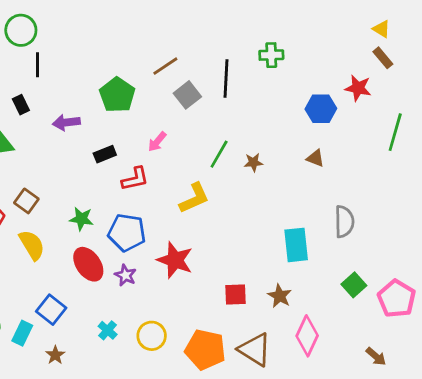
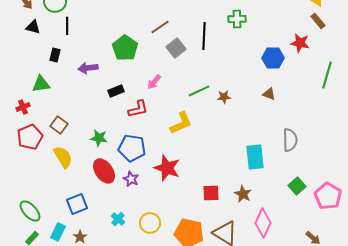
black rectangle: (21, 105) -> (55, 55), turned 40
green line: (219, 154) -> (199, 91), turned 35
blue square: (51, 310) -> (77, 204), turned 30
cyan rectangle: (22, 333) -> (58, 232), moved

